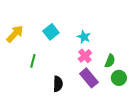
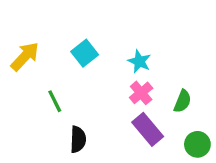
green line: (33, 61) -> (55, 101), turned -40
green circle: (119, 78) -> (197, 144), moved
black semicircle: (58, 84) -> (78, 139), moved

